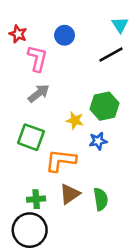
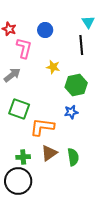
black line: (111, 55) -> (81, 45), turned -66
gray arrow: (39, 93) -> (12, 75), moved
yellow star: (75, 120) -> (53, 67), moved

